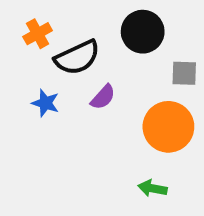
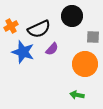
orange cross: (38, 34) -> (11, 26), moved
blue star: (45, 103) -> (23, 52), size x1.6

